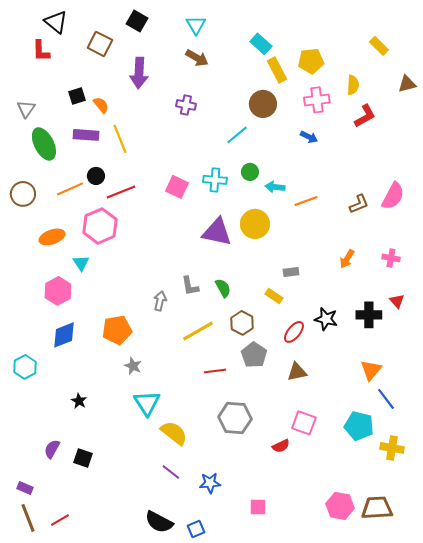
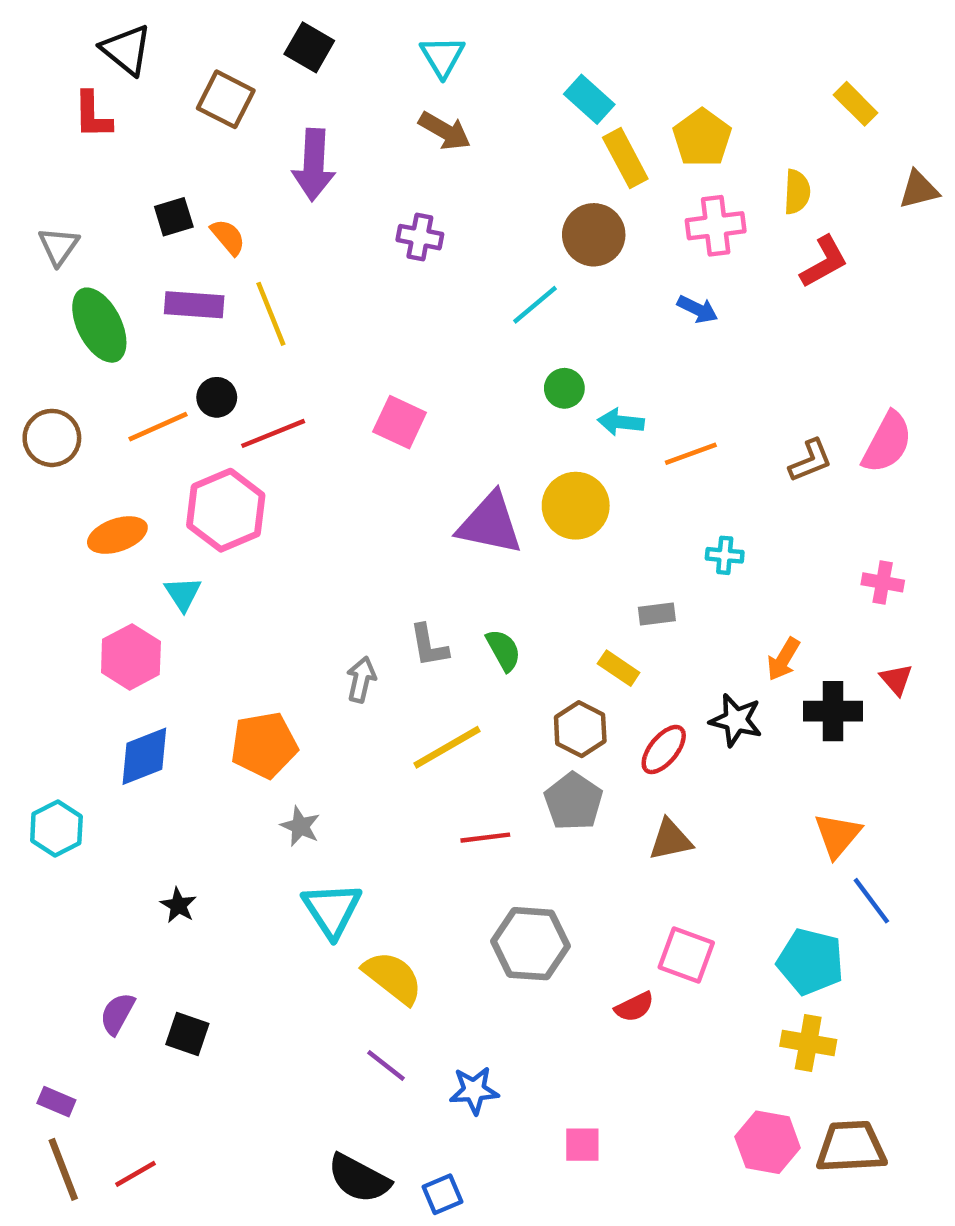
yellow pentagon: (311, 61) -> (702, 138), turned -30
cyan cross: (215, 180) -> (725, 555), moved, size x0.7
orange arrow: (347, 259) -> (783, 659), moved
brown hexagon: (242, 323) -> (580, 729), moved
yellow cross: (392, 448) -> (808, 1043), moved

